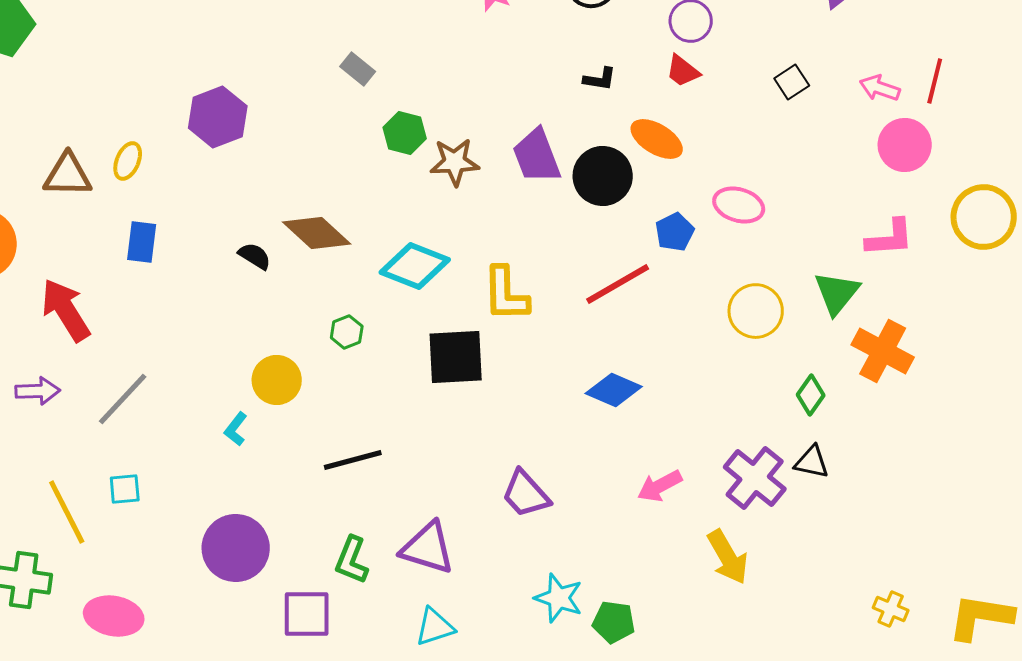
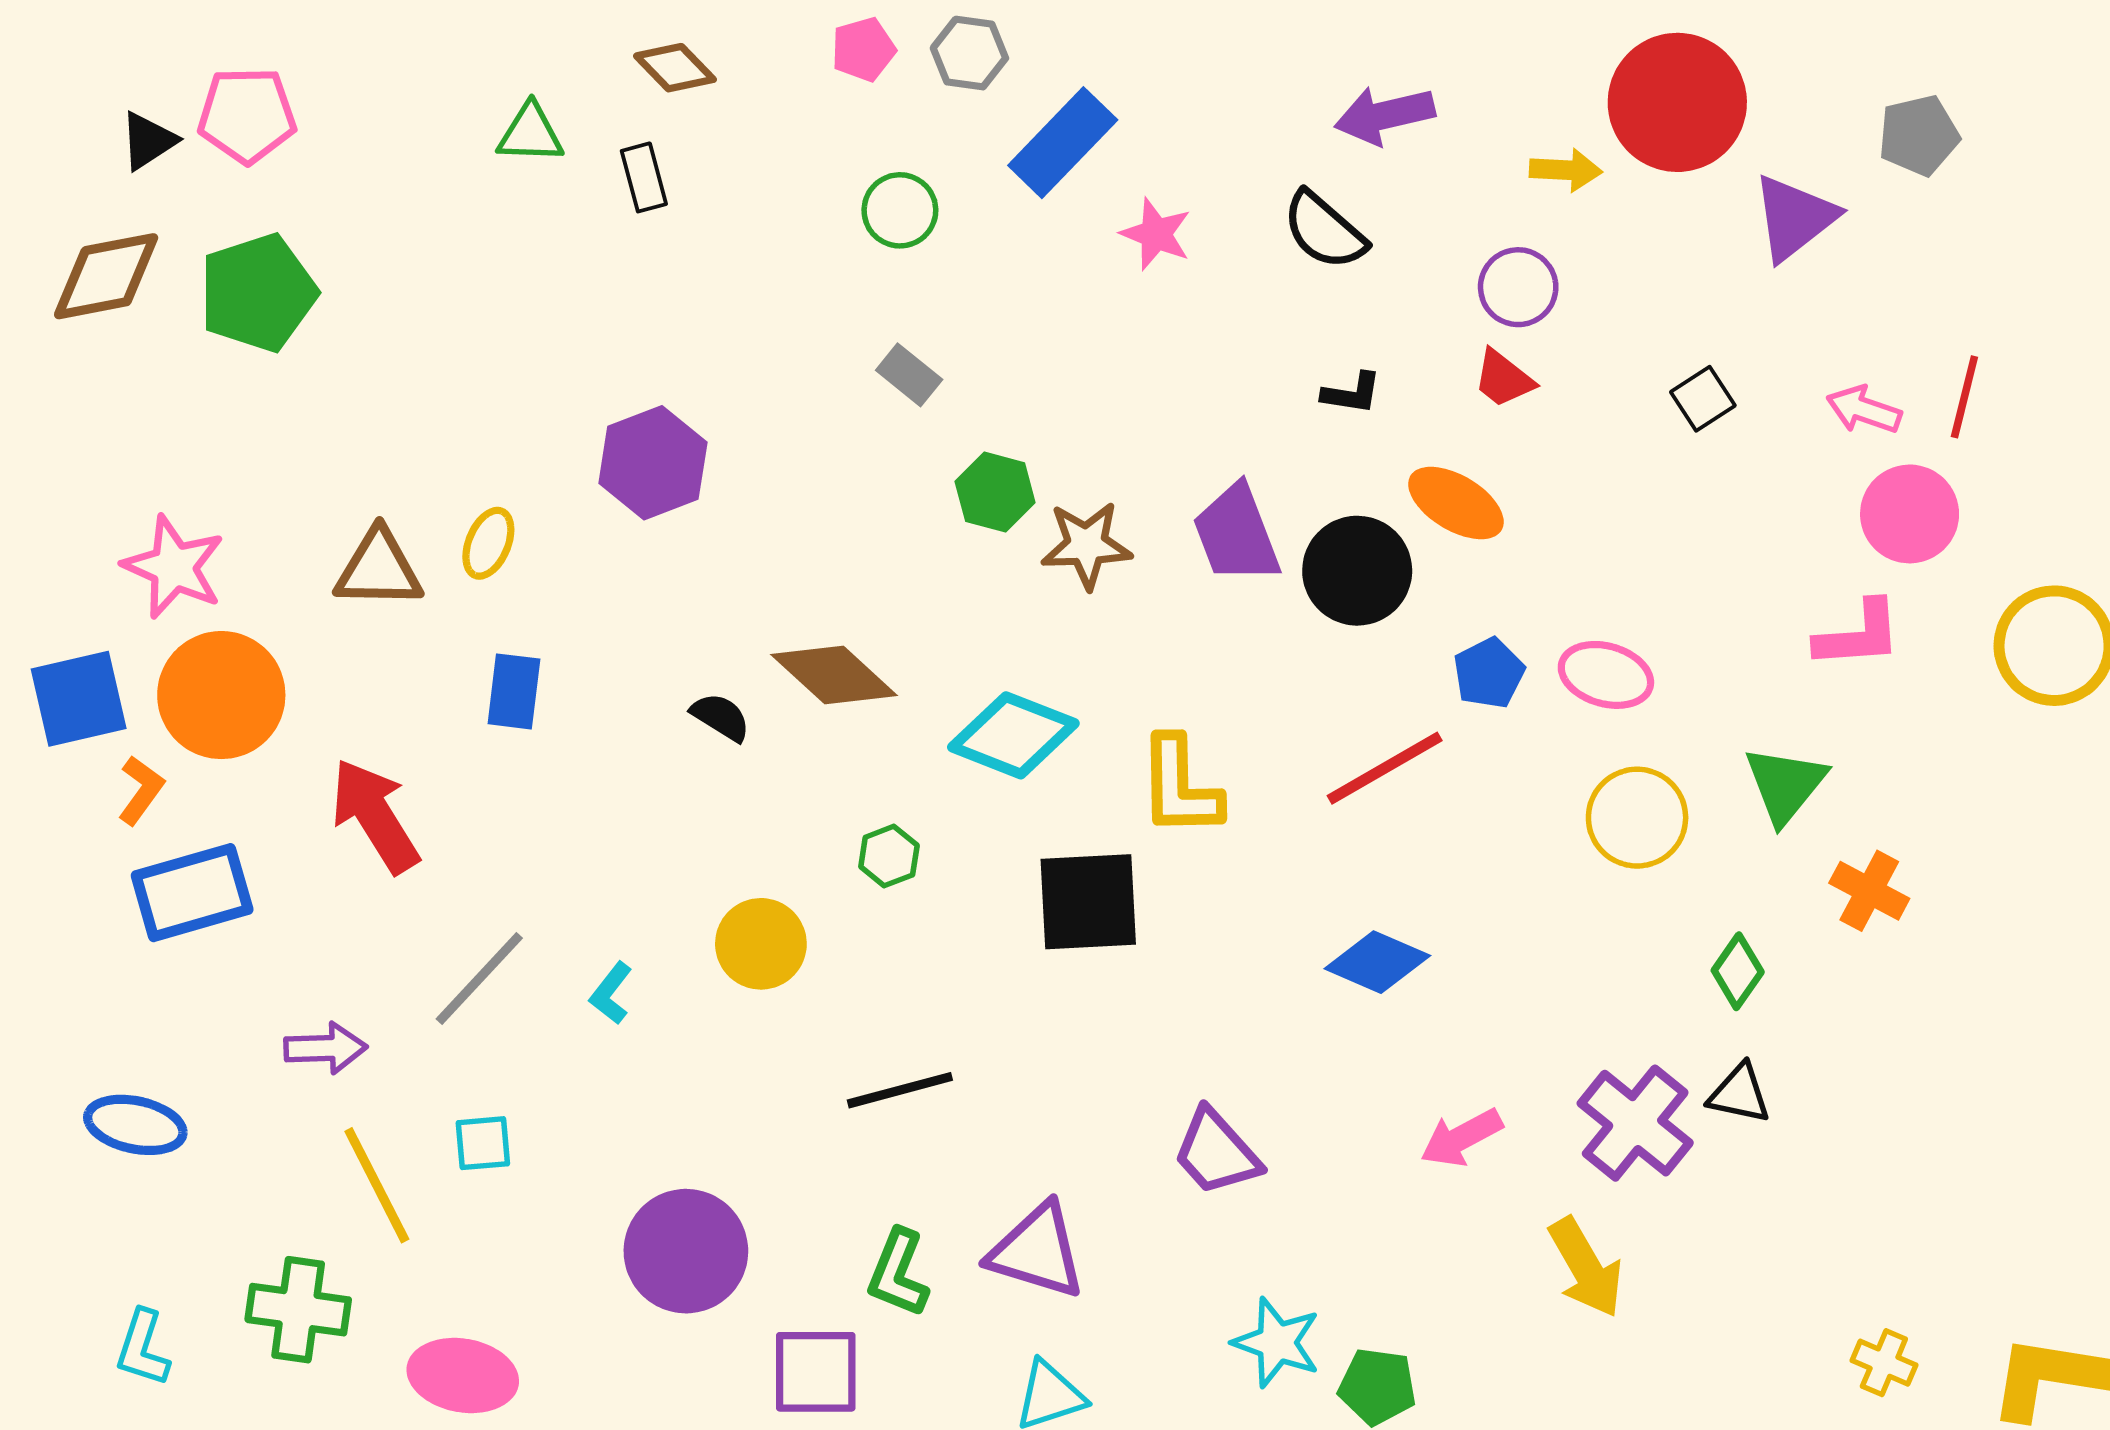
pink ellipse: (739, 205) -> (1606, 675), moved
pink L-shape: (890, 238) -> (1858, 635), moved
orange cross: (883, 351) -> (1869, 891), size x0.7
purple arrow: (38, 391) -> (326, 1048), moved
cyan L-shape: (236, 429) -> (611, 993), moved

